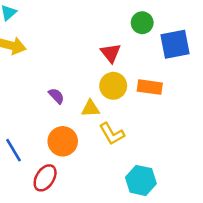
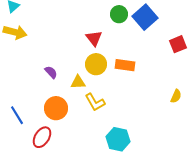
blue square: (175, 44) -> (145, 17), moved, turned -30

